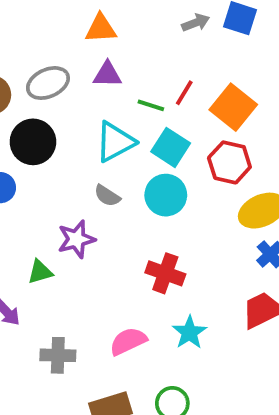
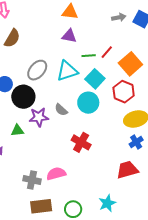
gray ellipse: (48, 83) -> (37, 70), moved, turned -35
green line: (151, 105) -> (89, 56), turned -32
black circle: (33, 142) -> (23, 97), moved
gray semicircle: (107, 196) -> (61, 110), moved
cyan star: (189, 332) -> (107, 203), moved
gray cross: (58, 355) -> (32, 180), moved

